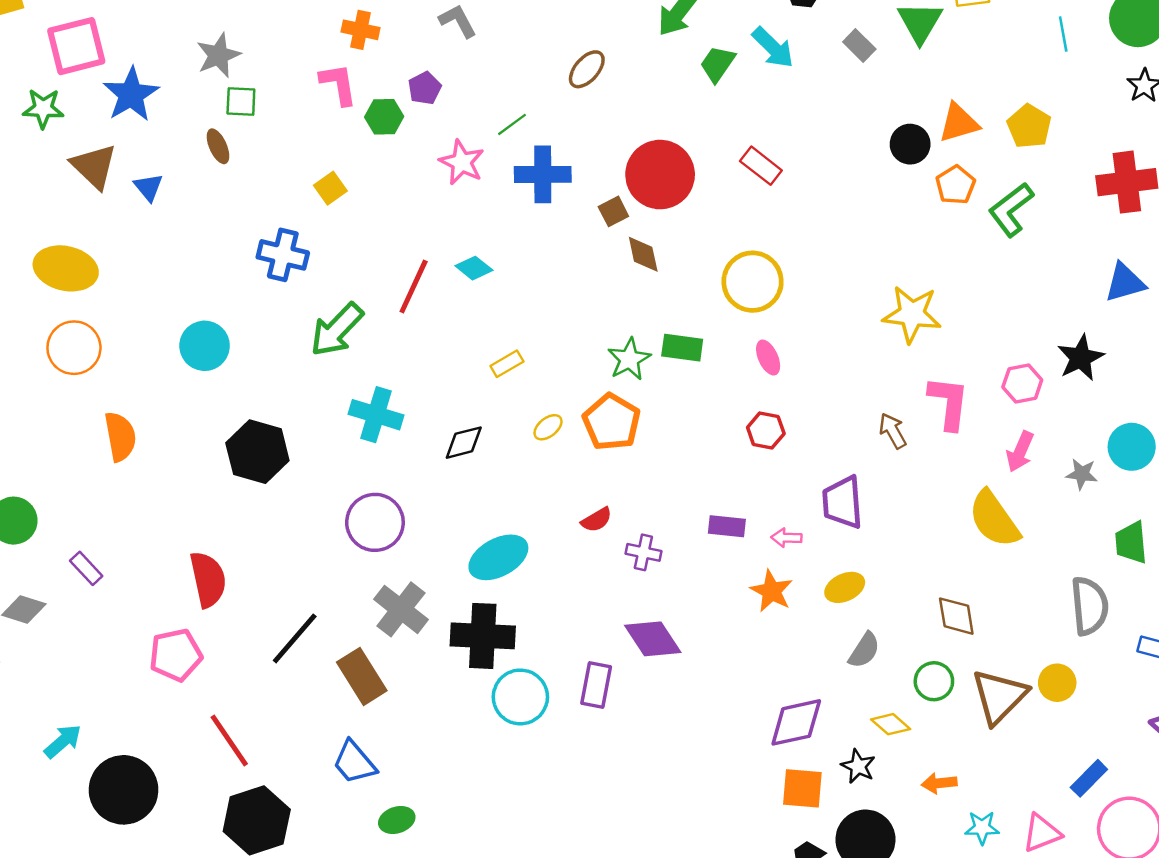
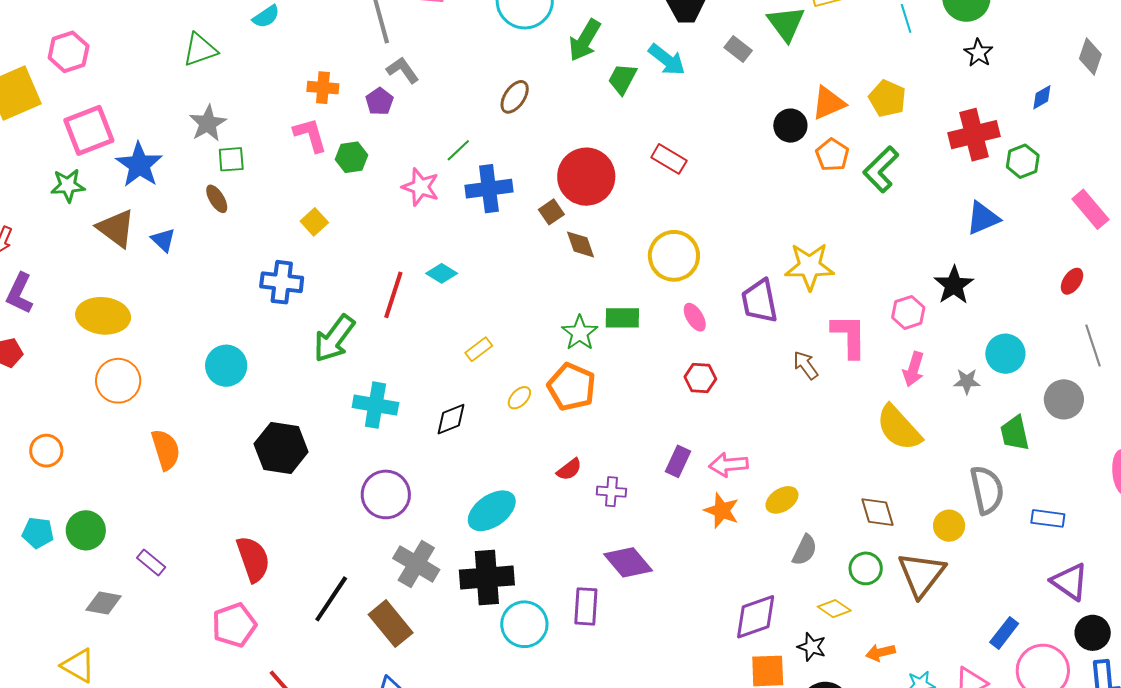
purple pentagon: (425, 88) -> (379, 101), moved
purple trapezoid: (843, 502) -> (760, 301), moved
purple rectangle: (727, 526) -> (678, 461), turned -64
pink arrow: (786, 538) -> (728, 465), size x1.5
yellow circle: (1057, 683) -> (949, 526), moved

